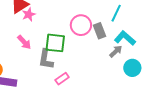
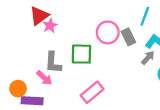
pink arrow: (24, 42) -> (44, 78), moved
gray L-shape: (46, 59) -> (53, 63), moved
pink rectangle: (62, 79) -> (92, 92), size x1.5

